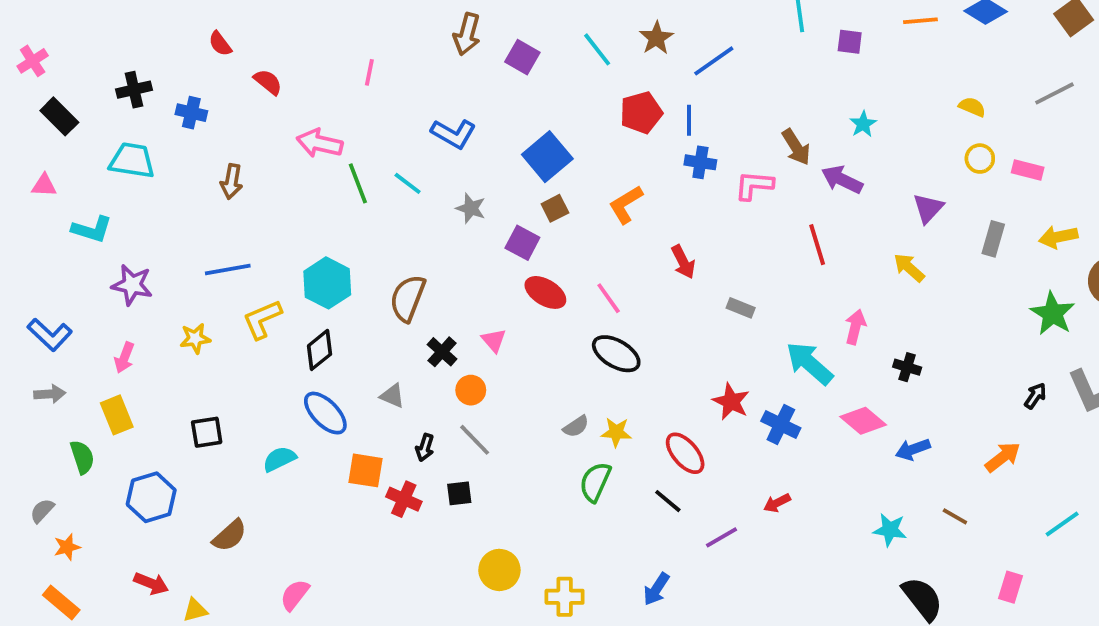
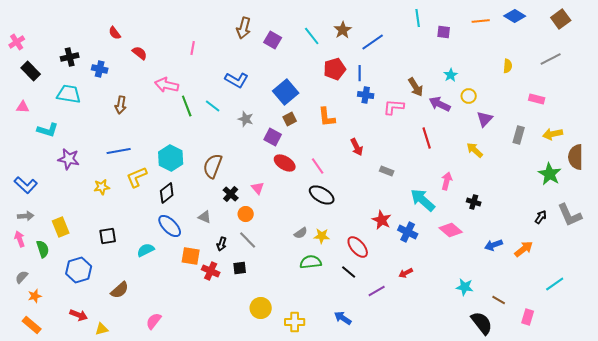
yellow semicircle: (972, 107) -> (508, 66), turned 72
yellow circle: (980, 159) -> (469, 96), moved
orange L-shape: (626, 204) -> (327, 117), turned -65
pink arrow: (124, 358) -> (20, 239), moved, turned 140
blue arrow: (913, 449) -> (494, 245), moved
green semicircle: (595, 482) -> (311, 262), turned 60
brown line: (955, 516) -> (499, 300), moved
blue arrow: (656, 589) -> (343, 318), turned 90

